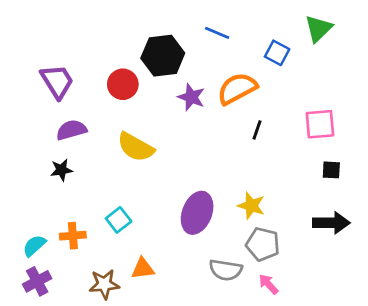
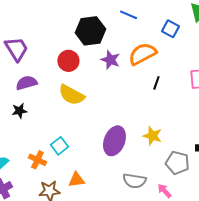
red circle: (123, 84) -> (68, 61), moved
orange cross: (73, 236) -> (37, 160), moved, turned 30
gray pentagon: (263, 244) -> (177, 163), moved

